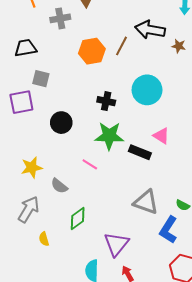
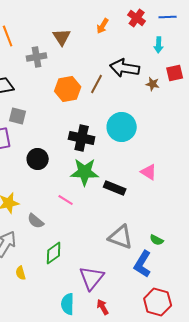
black cross: (106, 101) -> (82, 138), size x1.4
pink triangle: (161, 136) -> (149, 172), moved

